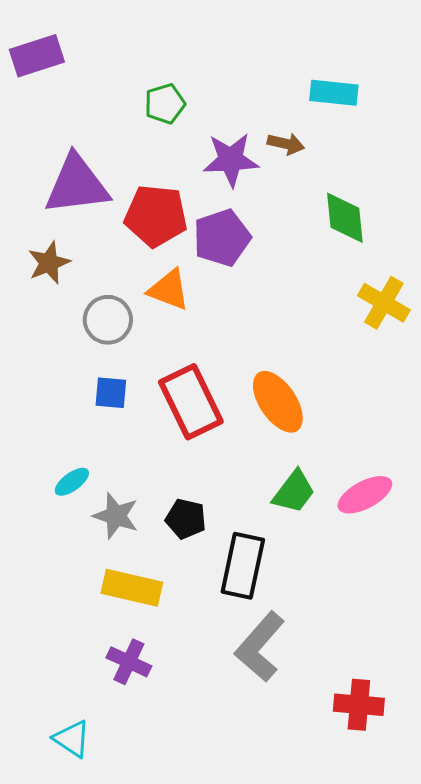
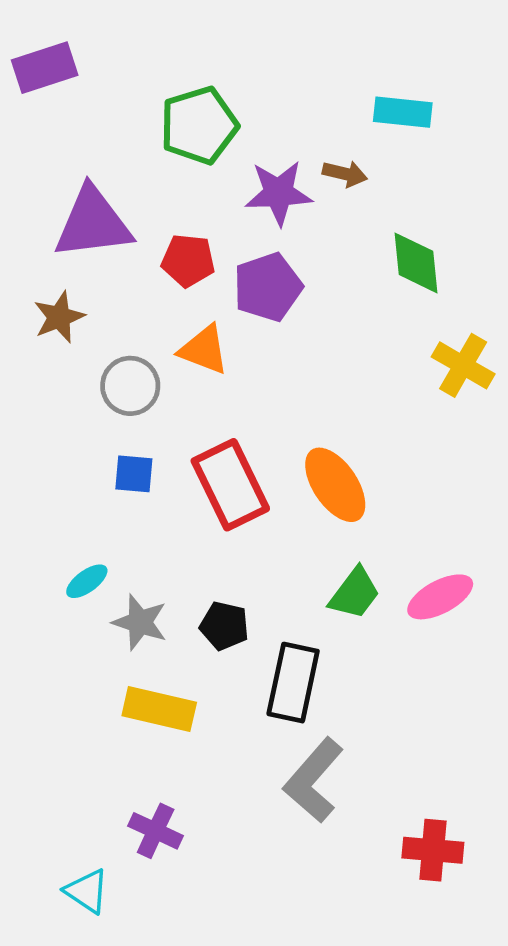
green pentagon: (165, 104) -> (199, 125), size x1.6
red pentagon: (156, 216) -> (188, 260), size x0.7
purple cross: (129, 662) -> (156, 831), moved

